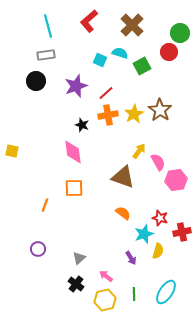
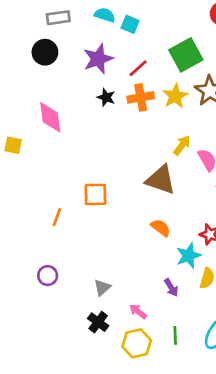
cyan semicircle: (120, 53) -> (105, 15), moved
green square: (142, 66) -> (186, 55), moved, size x1.4
black star: (82, 125) -> (106, 97), moved
pink diamond: (73, 152) -> (50, 117), moved

